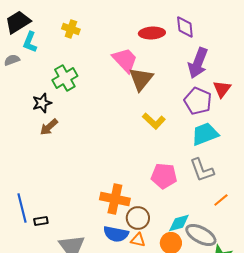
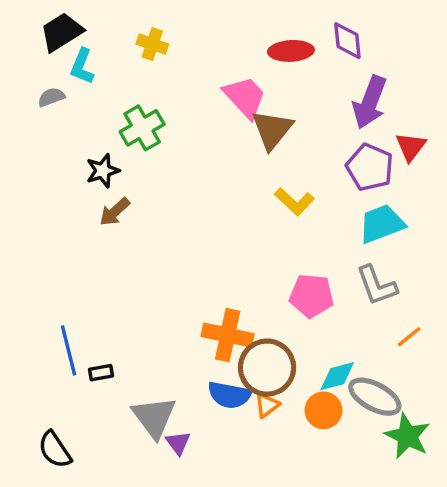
brown circle: (138, 218) -> (267, 368), size x1.4
orange triangle: (138, 240) -> (267, 405), turned -49

